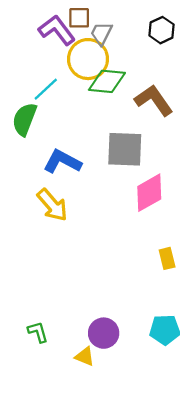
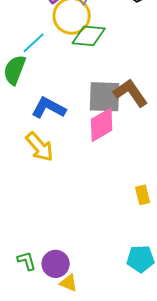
brown L-shape: (154, 100) -> (131, 93), moved
pink diamond: (149, 193) -> (102, 125), moved
purple circle: (104, 333) -> (56, 264), moved

